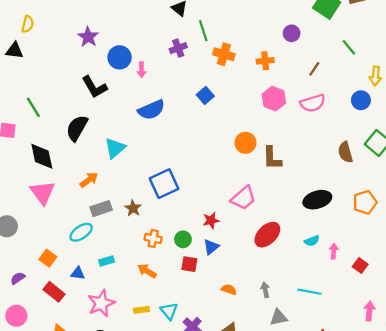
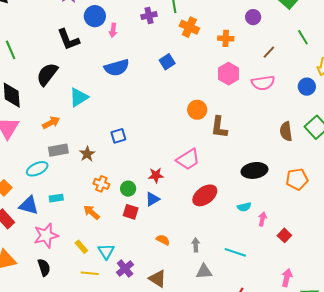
blue square: (164, 184) -> (118, 136), size x0.6
blue triangle: (78, 273) -> (29, 205), size x1.5
yellow rectangle: (141, 310) -> (81, 247), turned 48

